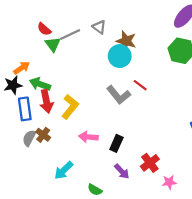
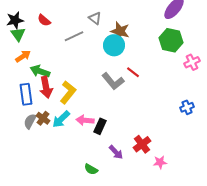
gray line: (70, 35) -> (74, 36), moved
green triangle: (53, 44) -> (18, 34), moved
black star: (13, 85) -> (15, 20), moved
black rectangle: (116, 143) -> (100, 126), moved
cyan arrow: (64, 170) -> (61, 119), moved

